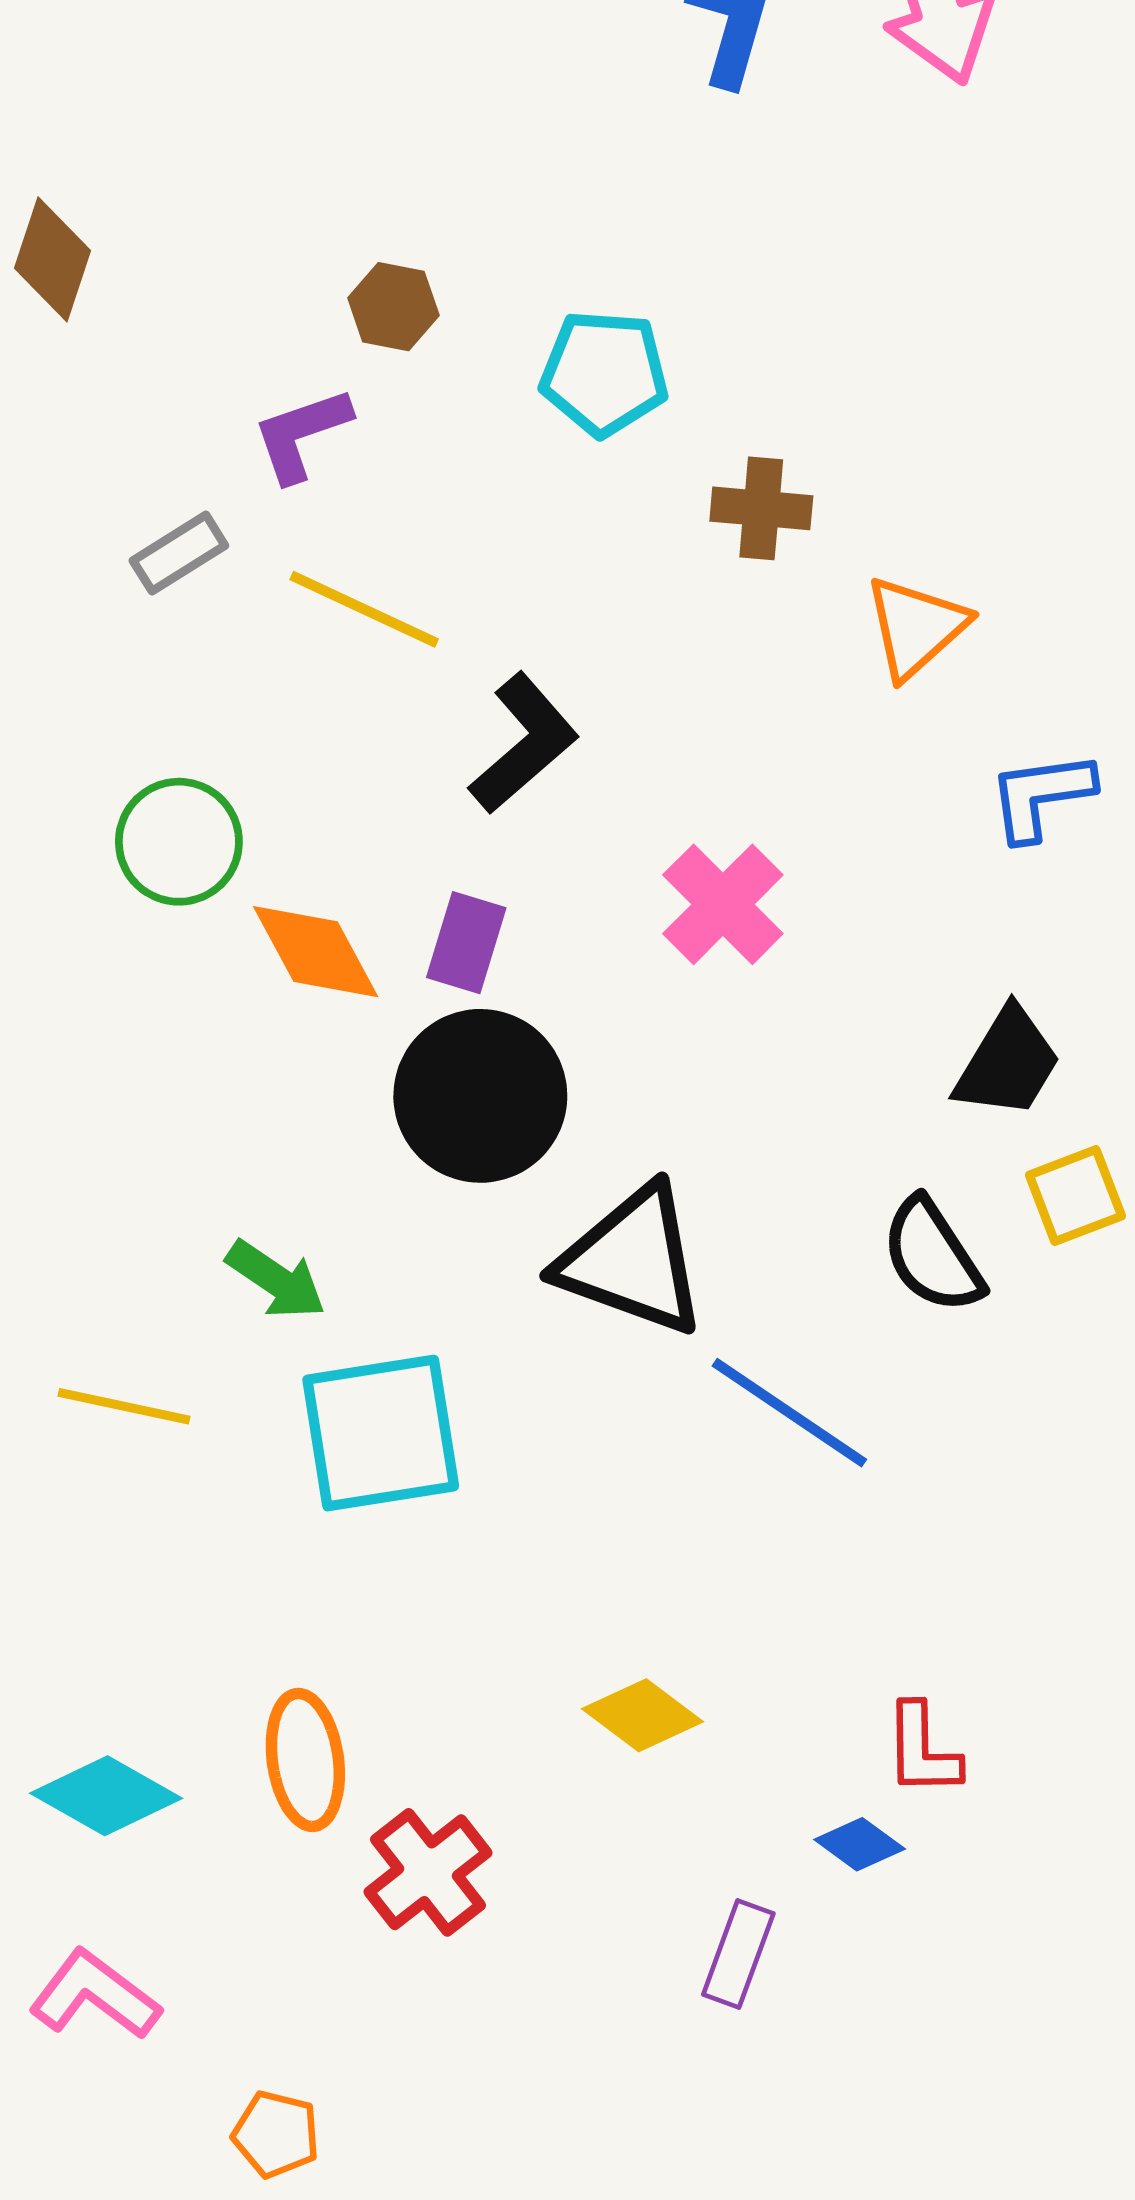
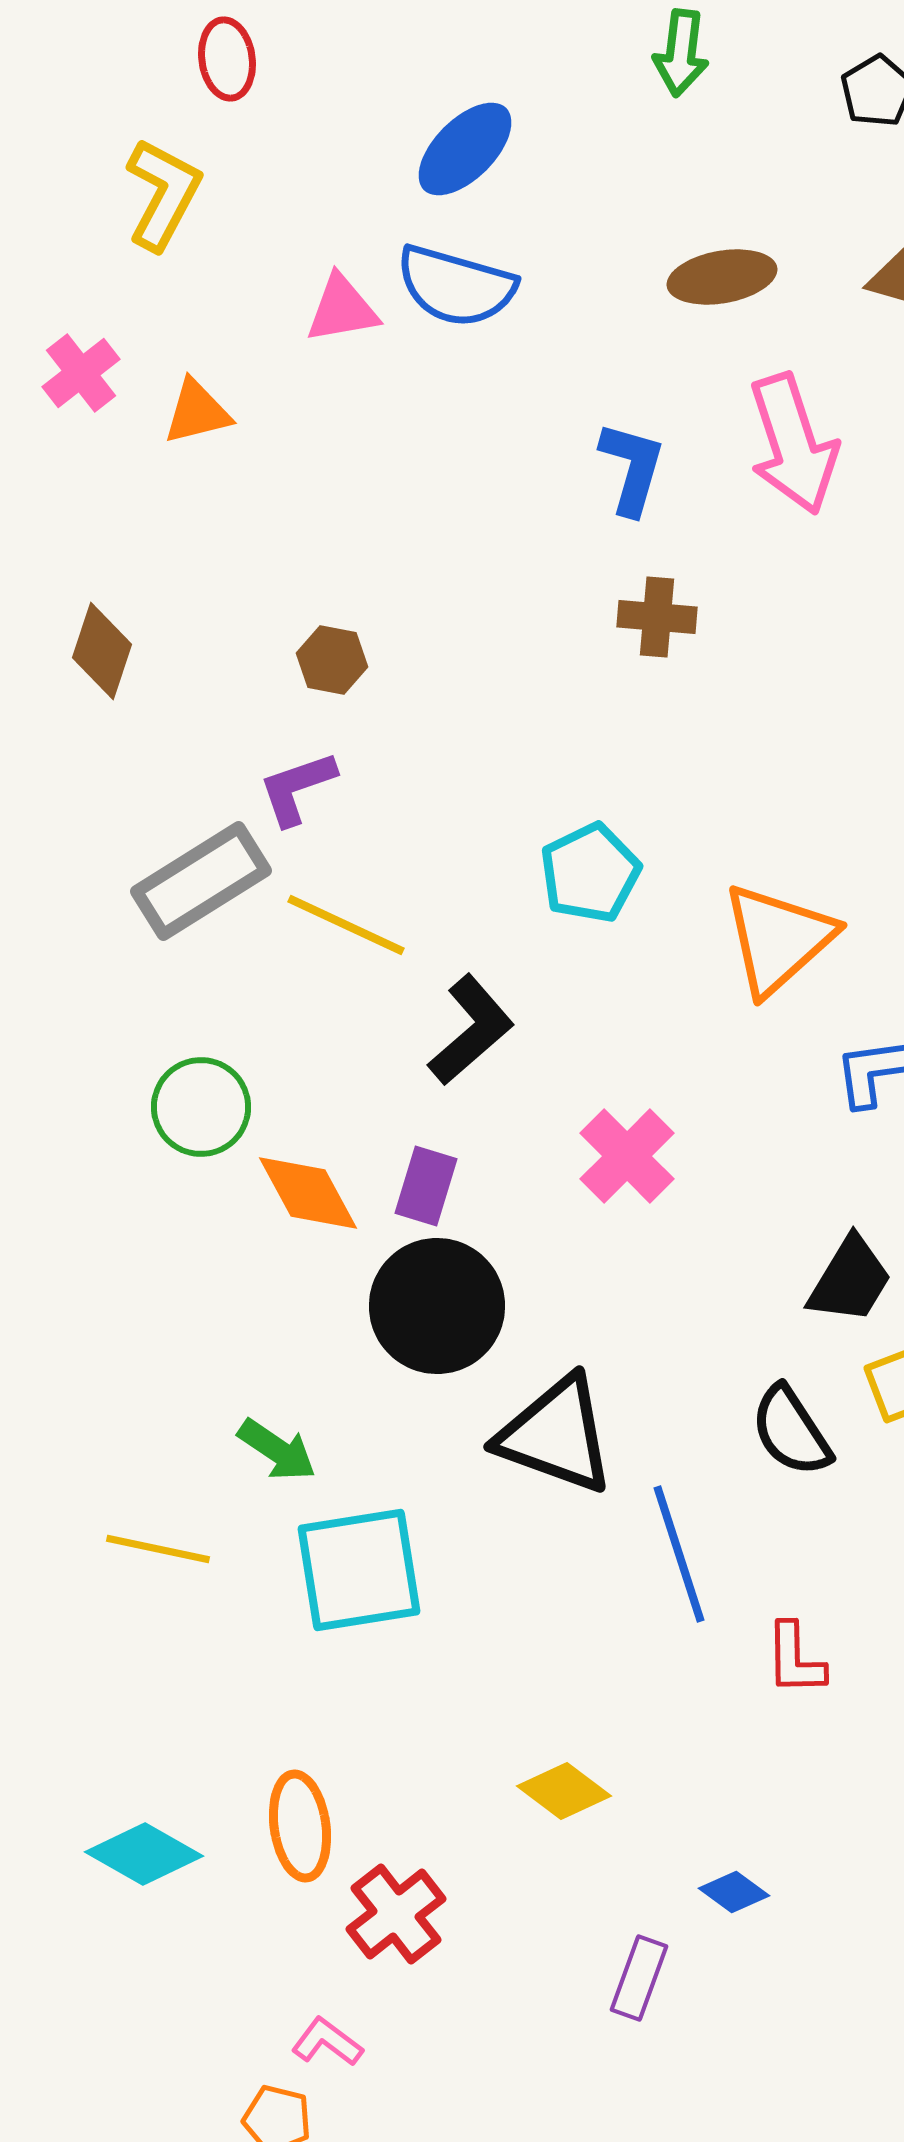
brown hexagon: (393, 307) -> (332, 660), moved
cyan pentagon: (604, 373) -> (590, 873), moved, turned -30
brown cross: (761, 508) -> (657, 617), moved
gray rectangle: (179, 553) -> (201, 881), size x1.8
orange triangle: (916, 627) -> (778, 939), size x1.4
blue line: (789, 1413) -> (679, 1554), turned 38
red L-shape: (922, 1750) -> (795, 1659), moved
pink L-shape: (95, 1995) -> (327, 2042), moved, size x0.7

